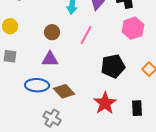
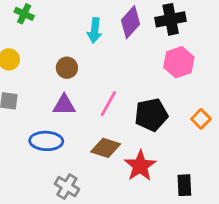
pink line: (86, 35) -> (108, 104), moved
brown diamond: (64, 91) -> (106, 148), moved, turned -30
black rectangle: (137, 108) -> (184, 185), moved

